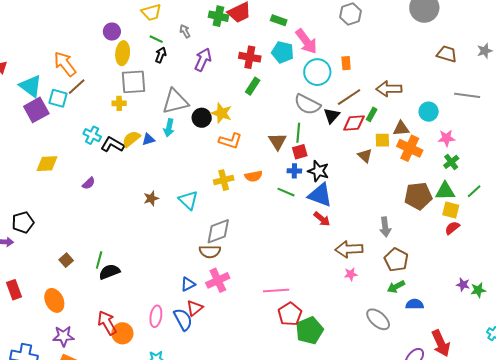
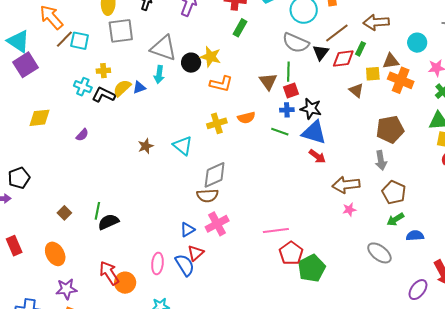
cyan square: (58, 98) -> (80, 41), moved
gray triangle: (175, 102) -> (164, 48), turned 36
yellow cross: (119, 103) -> (103, 71), moved
brown pentagon: (418, 196) -> (390, 129), moved

